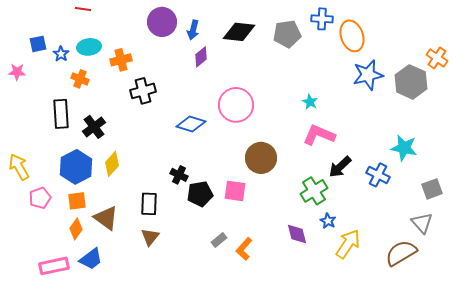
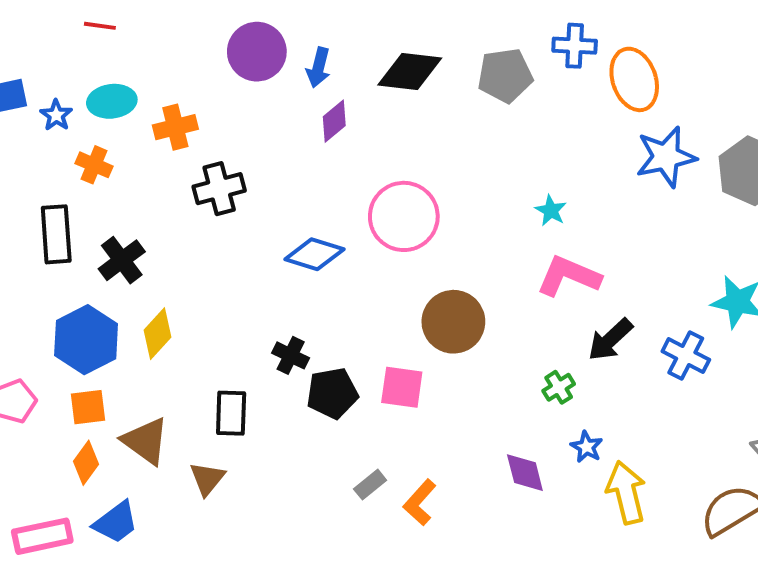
green cross: (314, 191) -> (559, 387), size x0.6
brown triangle: (150, 237) -> (207, 479), moved
yellow arrow: (348, 244) -> (626, 493), turned -48

